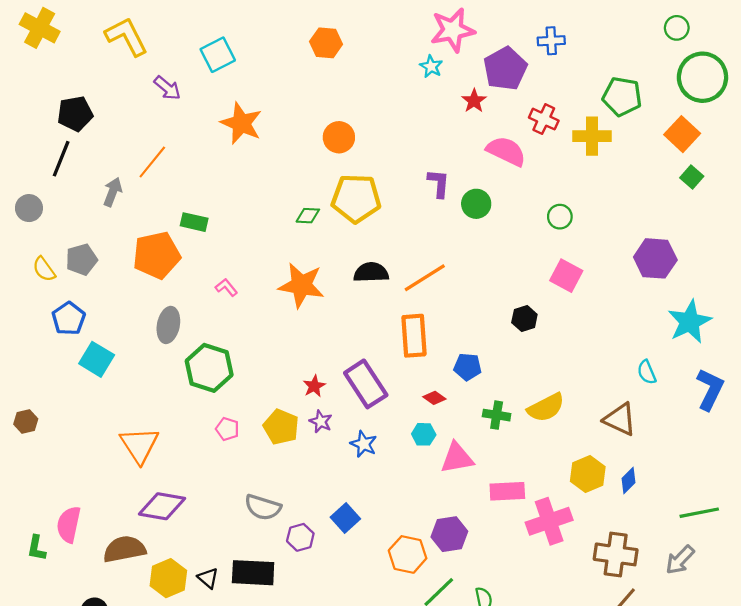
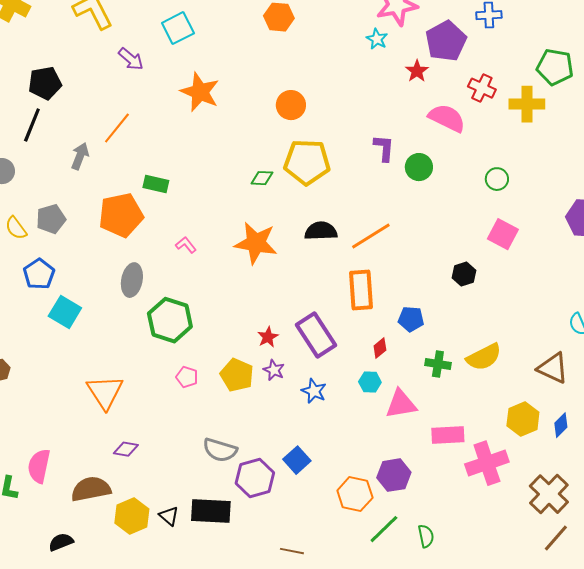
red diamond: (434, 398) -> (380, 348), turned -75
purple diamond: (162, 506) -> (126, 449), size x0.6
purple hexagon: (300, 537) -> (255, 478), size x1.5
brown cross: (616, 554) -> (549, 494), turned 36

